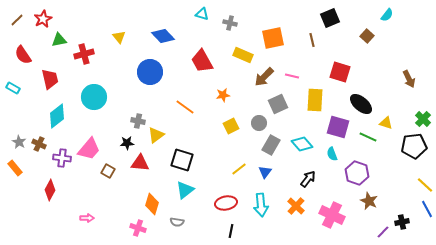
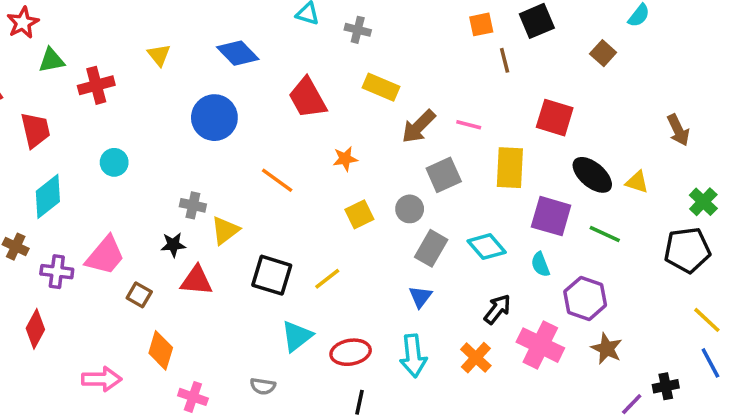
orange square: (273, 38) -> (481, 24), moved, size x0.6
cyan circle: (94, 97) -> (114, 162), size x0.6
yellow triangle: (386, 123) -> (637, 182), moved
yellow line: (239, 169) -> (327, 279), moved
cyan triangle: (185, 190) -> (297, 336), moved
orange diamond: (152, 204) -> (161, 350), moved
pink cross: (332, 215) -> (540, 345), moved
pink arrow: (87, 218) -> (102, 379), size x1.5

